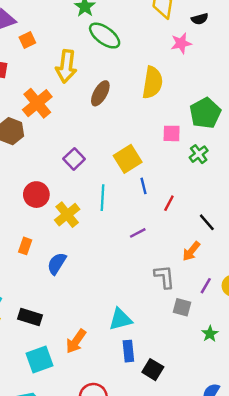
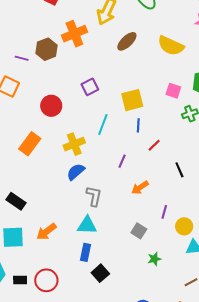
yellow semicircle: (152, 83) -> (171, 46), turned 88
yellow cross: (67, 215) -> (74, 144), moved
purple line: (138, 233) -> (122, 161), turned -56
orange rectangle: (25, 246) -> (30, 144), size x1.6
orange arrow: (191, 251) -> (140, 188), moved
blue semicircle: (57, 264) -> (76, 172), moved
gray L-shape: (164, 277) -> (94, 196), moved
purple line: (206, 286) -> (164, 212), moved, turned -32

